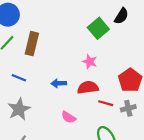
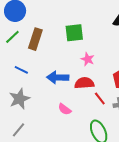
green square: (98, 28) -> (74, 33), moved, turned 30
blue arrow: (59, 83) -> (58, 77), size x1.5
red line: (106, 103) -> (100, 99), turned 32

